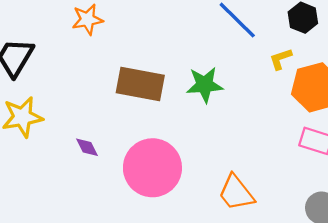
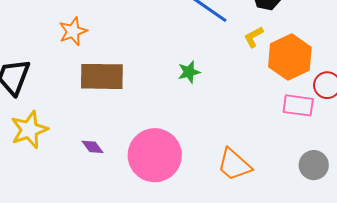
brown rectangle: (140, 84) -> (102, 76), moved
green star: (205, 85) -> (189, 72), size x0.7

